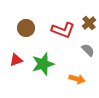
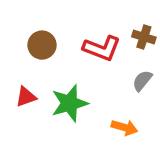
brown cross: (89, 23) -> (144, 37), turned -32
gray semicircle: (88, 50) -> (142, 81), turned -96

